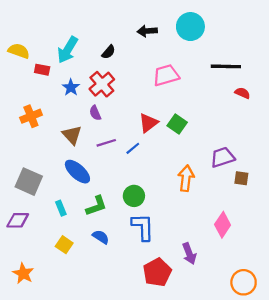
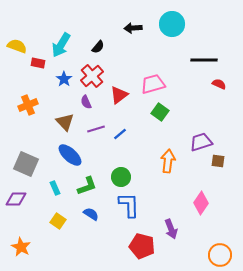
pink trapezoid: (166, 75) -> (153, 84), moved
red triangle: (148, 123) -> (119, 95), moved
red pentagon: (157, 272) -> (142, 246), turned -30

